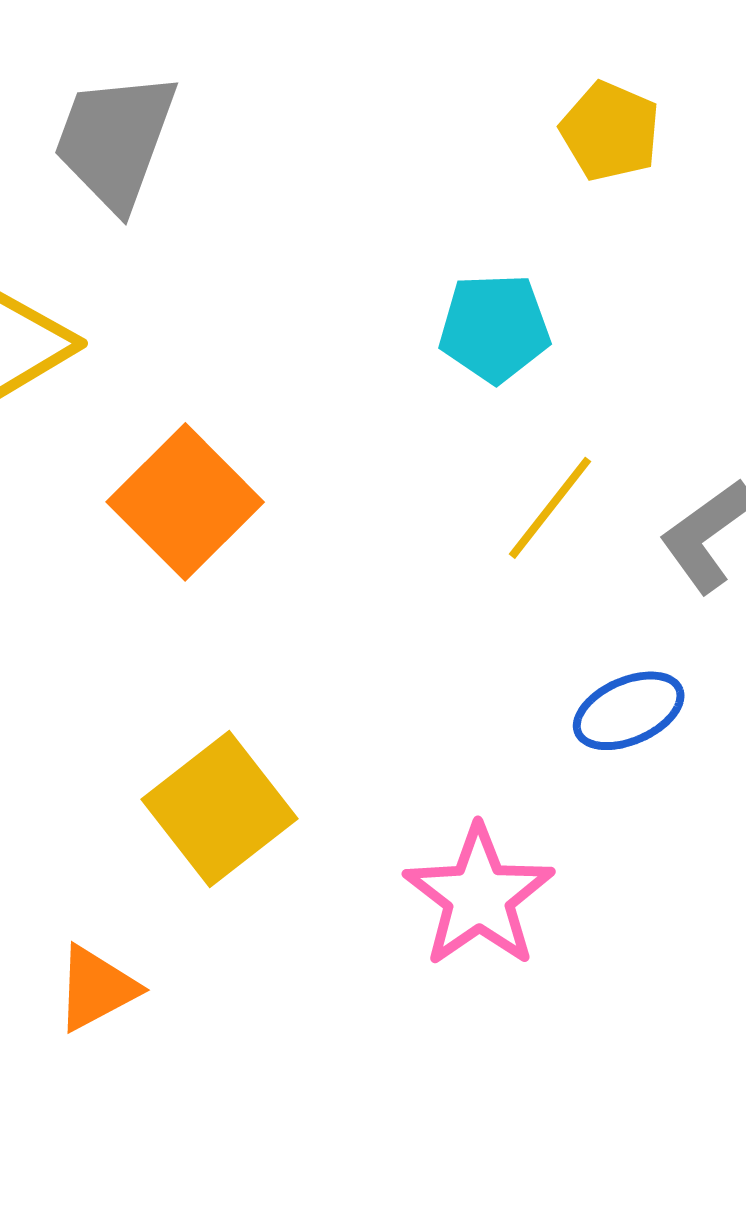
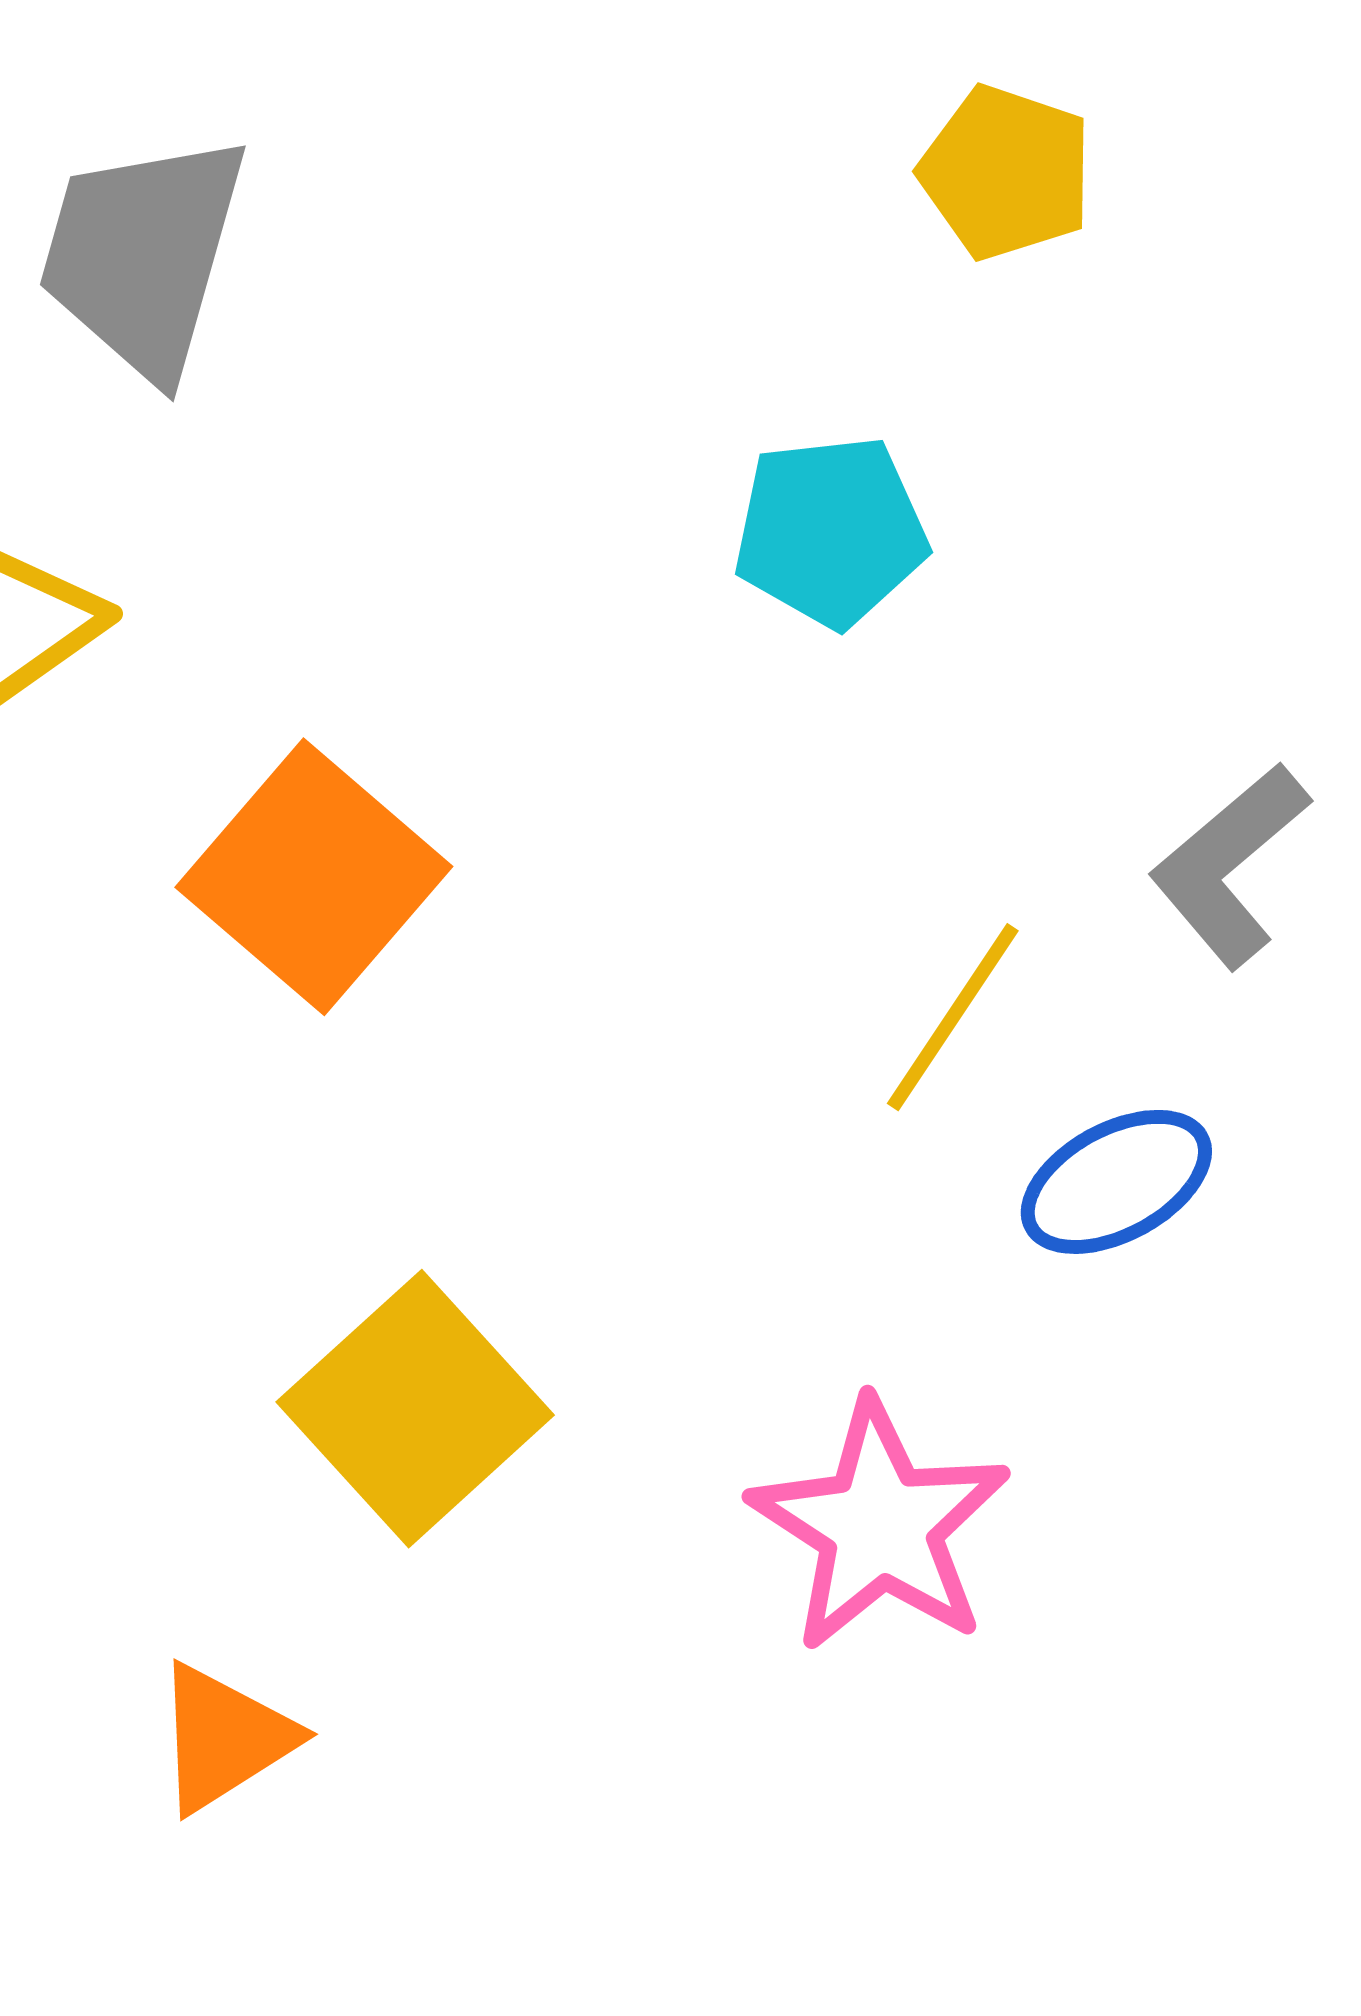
yellow line: (550, 508) -> (953, 1017), moved

